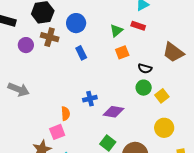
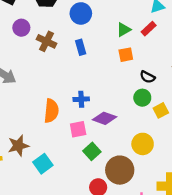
red rectangle: (138, 26) -> (149, 29), turned -72
brown cross: (50, 37) -> (46, 41), moved
orange semicircle: (66, 114) -> (51, 111), size x1.5
yellow circle: (164, 128) -> (143, 144), moved
pink square: (57, 132) -> (78, 129), moved

